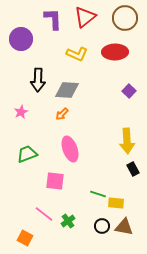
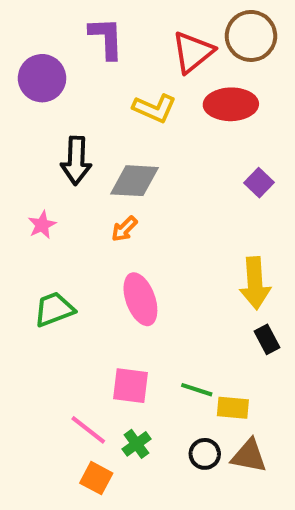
red triangle: (85, 17) -> (193, 52), moved
pink square: (55, 181) -> (130, 386), moved
orange square: (25, 238) -> (96, 478), moved

